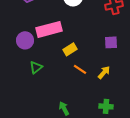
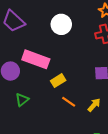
pink rectangle: (49, 29) -> (36, 59), turned 35

